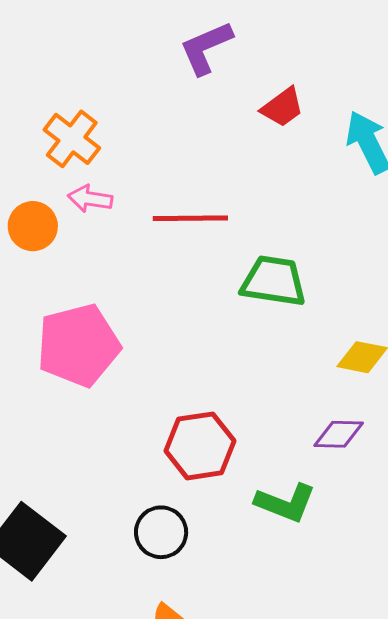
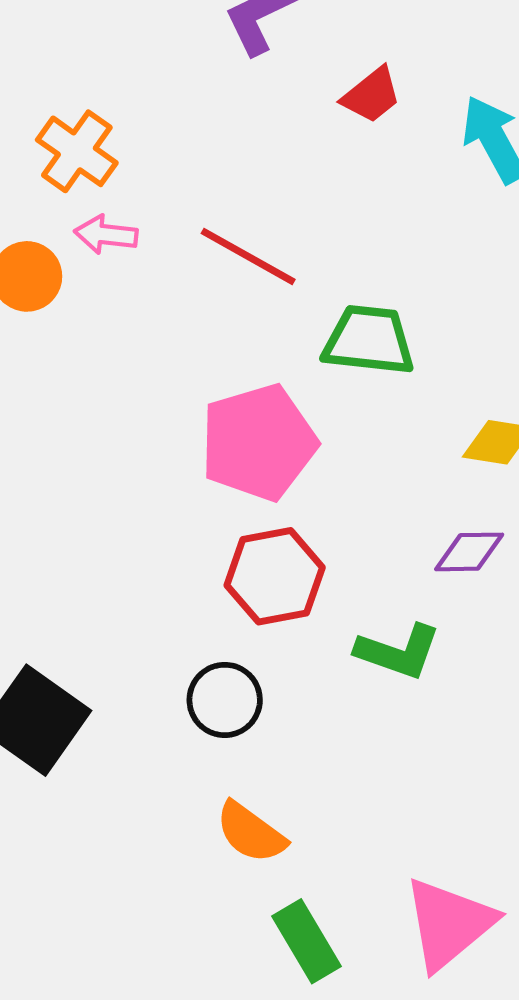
red line: (190, 218) -> (248, 256), turned 32
pink pentagon: (78, 345) -> (258, 442), moved

